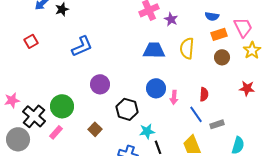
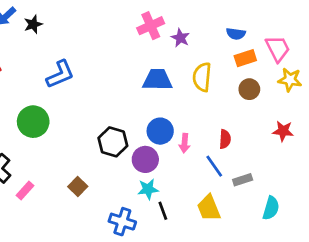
yellow star: (252, 50) -> (290, 80), turned -30
purple circle: (100, 84) -> (145, 159), moved
green circle: (62, 106) -> (33, 122), moved
black hexagon: (127, 109) -> (113, 142), moved

